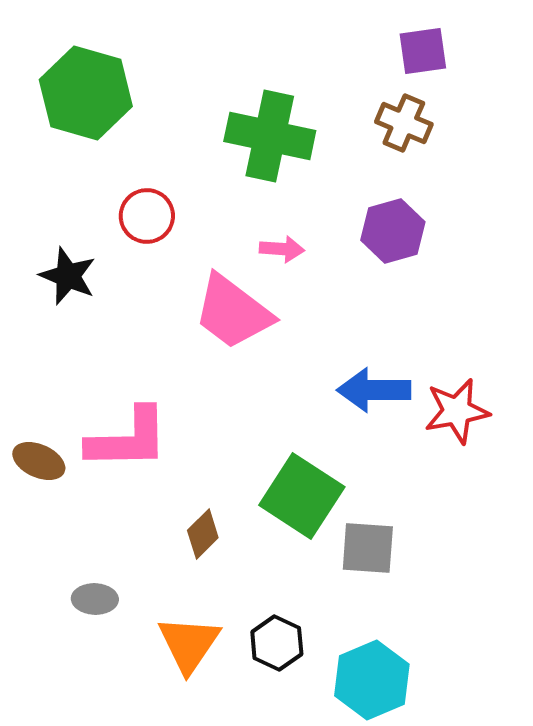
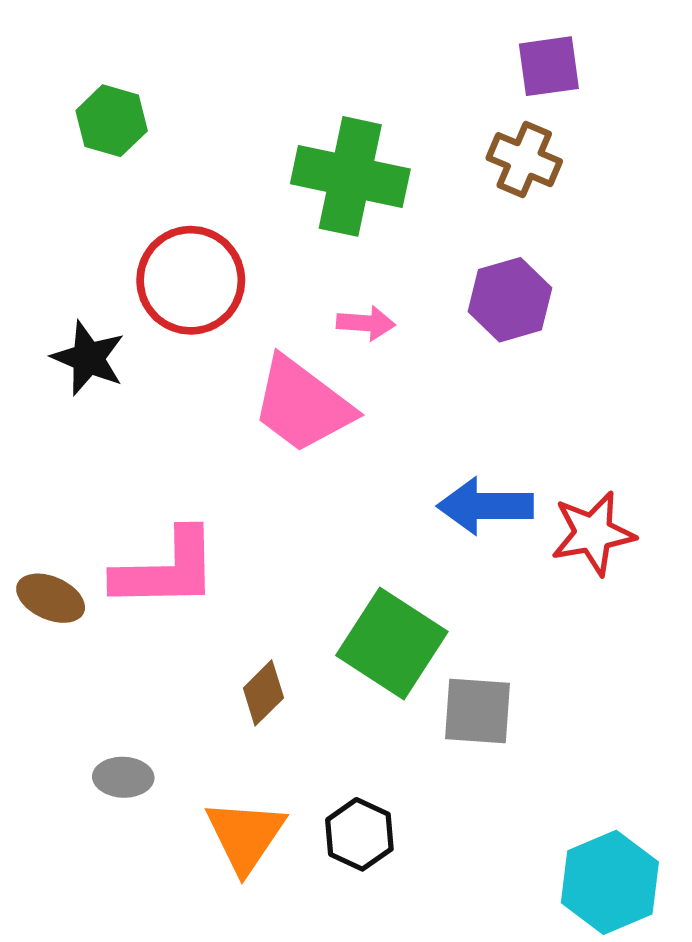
green hexagon: (86, 93) -> (112, 121), size x0.6
red circle: (147, 216) -> (191, 280), size x1.5
cyan hexagon: (372, 680) -> (610, 882), moved

